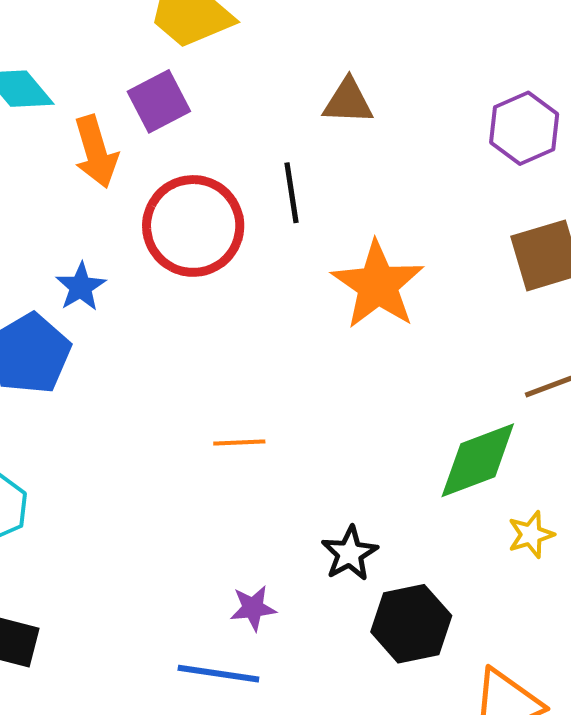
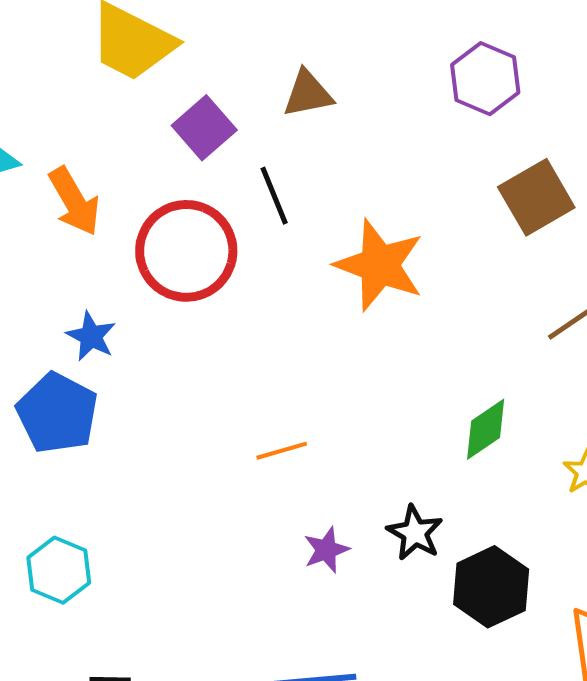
purple square: (159, 101) -> (204, 128), moved
green diamond: (478, 460) -> (486, 429), moved, size x0.7
purple star: (253, 608) -> (326, 550), moved

